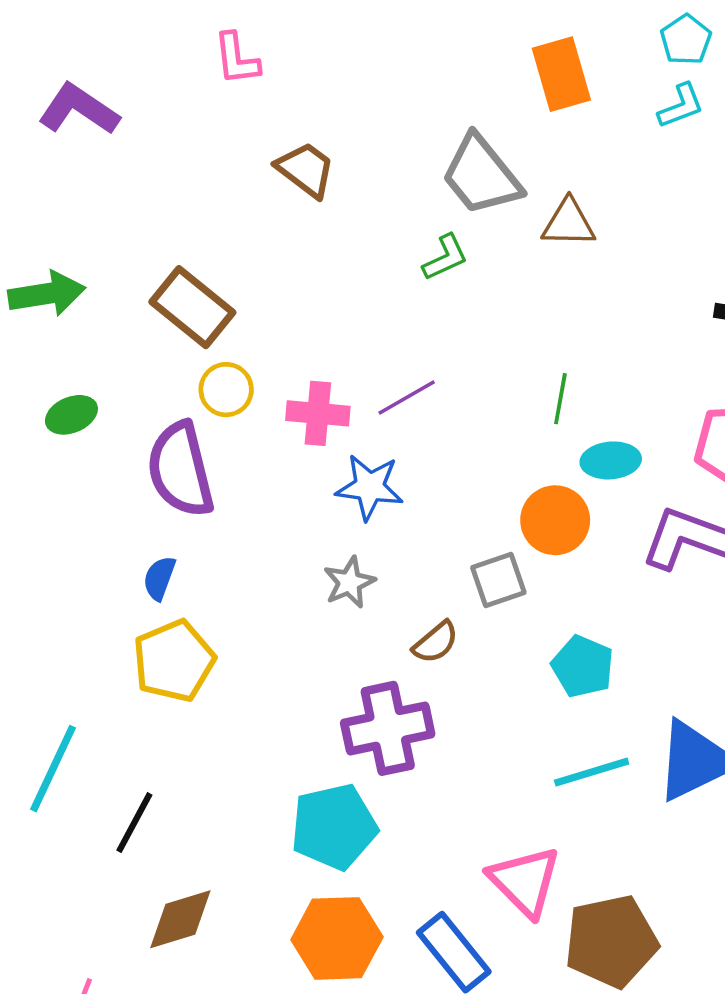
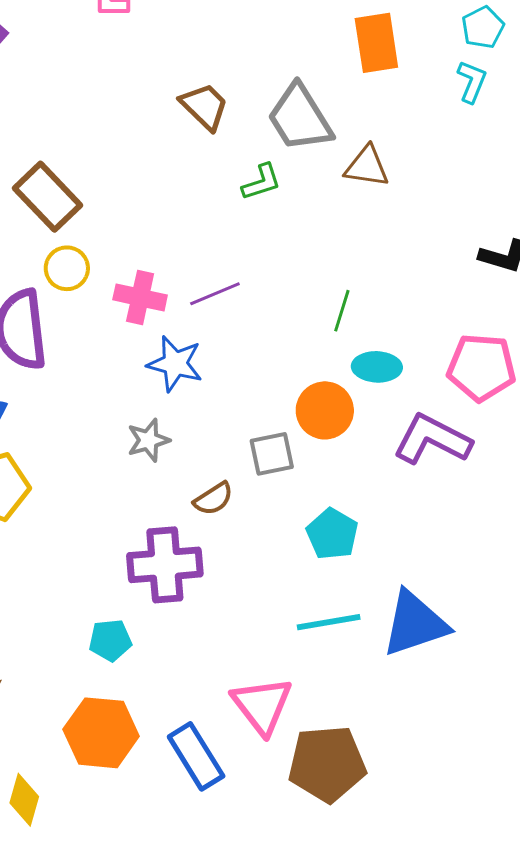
cyan L-shape: (681, 106) -> (472, 82), turned -54
brown trapezoid: (306, 170) -> (204, 106), moved
cyan pentagon: (334, 827) -> (110, 640), size x0.6

